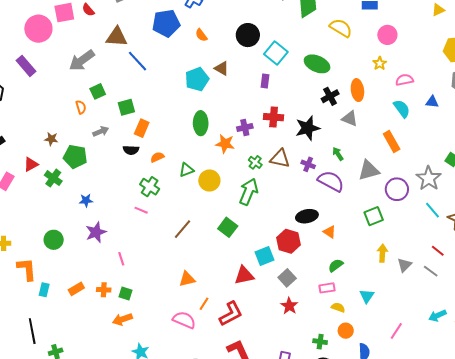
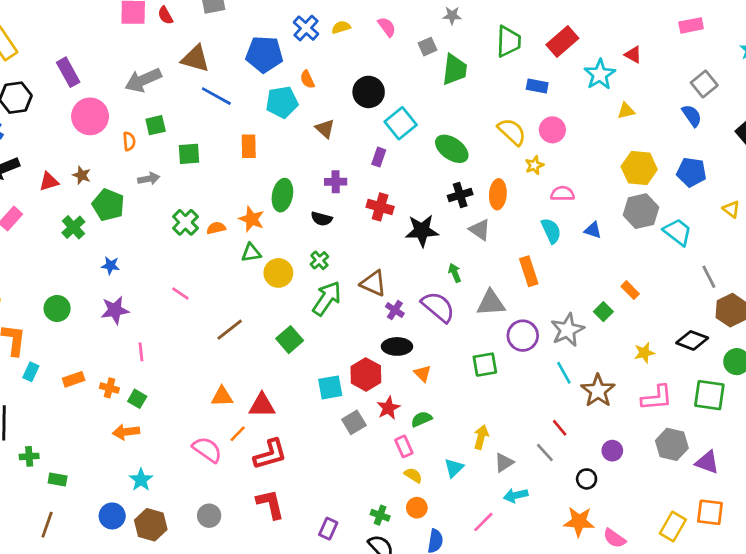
yellow semicircle: (341, 28) -> (512, 132), moved
pink circle: (38, 29) -> (90, 116), moved
blue line: (138, 61) -> (216, 96), turned -30
cyan pentagon: (197, 79) -> (282, 102), moved
orange rectangle: (142, 128) -> (249, 146), moved, turned -36
purple cross: (245, 128) -> (336, 182), moved
orange star: (225, 144) -> (252, 219), moved
black semicircle: (131, 150) -> (322, 219), moved
brown triangle: (280, 159) -> (373, 283), moved
green cross: (255, 162) -> (319, 260), moved
red triangle: (31, 164) -> (49, 182), moved
purple cross: (308, 164) -> (395, 310), moved
green cross: (150, 187) -> (185, 222), moved
yellow arrow: (382, 253) -> (481, 437), moved
gray triangle: (404, 265) -> (504, 462), moved
red triangle: (244, 275) -> (262, 405), moved
pink rectangle: (327, 288) -> (404, 446), turned 63
red star: (289, 306) -> (388, 408), moved
cyan arrow: (437, 316) -> (516, 495), moved

